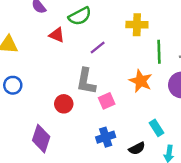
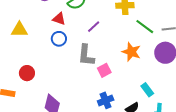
green line: (159, 52) -> (145, 27), turned -48
blue circle: (13, 85) -> (59, 39), moved
red circle: (64, 104) -> (27, 73), moved

